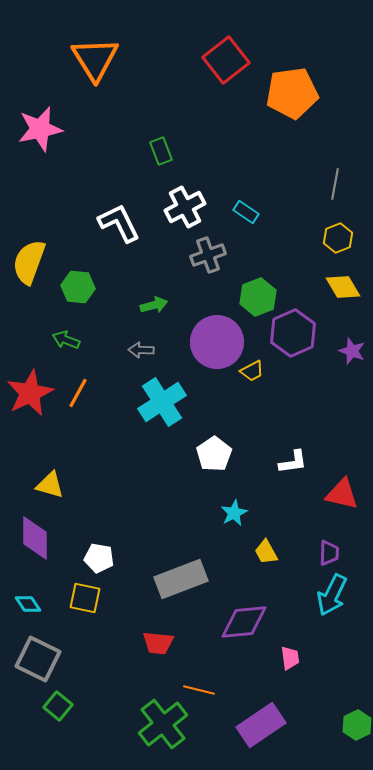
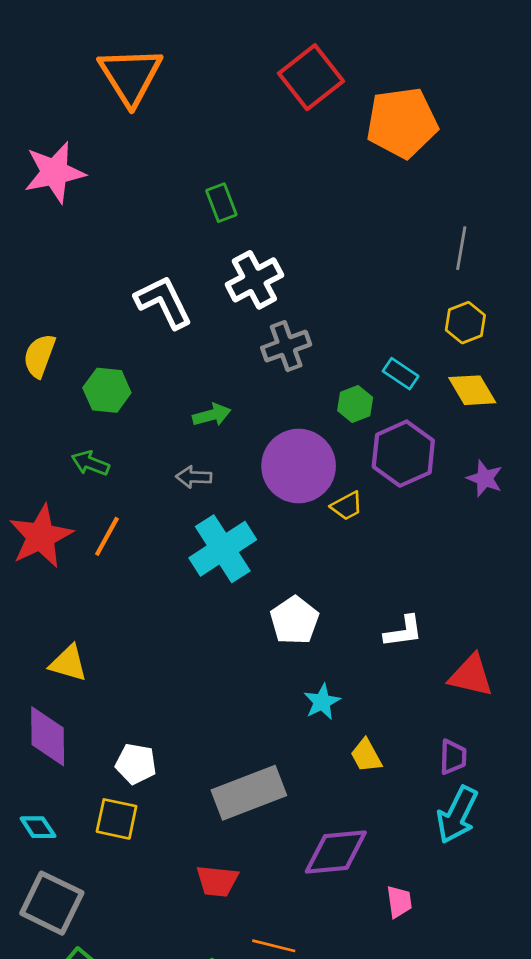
cyan rectangle: (246, 212) -> (401, 374), moved
yellow semicircle: (29, 262) -> (39, 356), size x0.7
green hexagon: (258, 297) -> (355, 404), size x0.7

